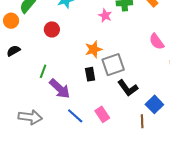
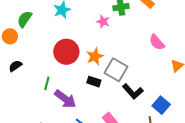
red circle: (52, 29) -> (66, 52), moved, size x1.6
gray square: (113, 65) -> (116, 70), turned -35
black rectangle: (90, 74) -> (94, 82), turned -56

